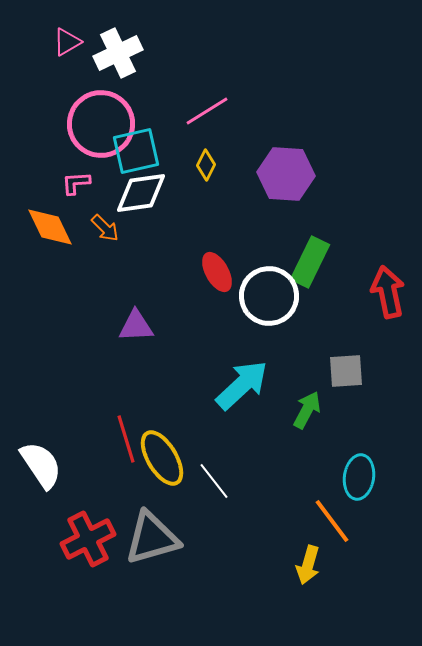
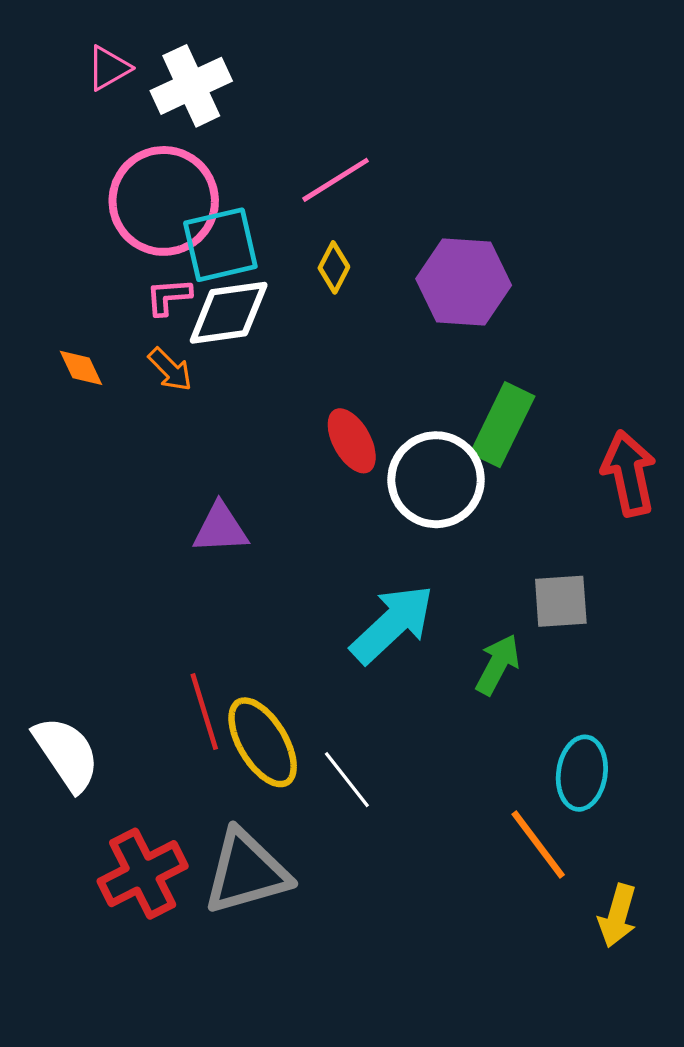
pink L-shape: (76, 183) -> (169, 297), moved
orange diamond: (50, 227) -> (81, 368), size x0.6
yellow arrow: (308, 565) -> (618, 916), moved

